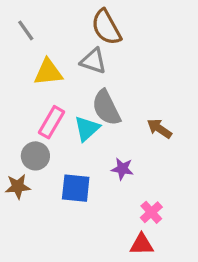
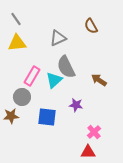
brown semicircle: (106, 27) -> (91, 26), moved, size x0.7
gray triangle: (93, 61) -> (58, 38), turned -42
yellow triangle: (48, 72) -> (17, 43), moved

